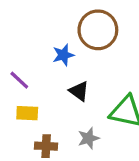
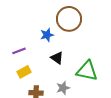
purple line: (19, 80) -> (19, 51), turned -64
yellow rectangle: (27, 113) -> (24, 72), turned -32

